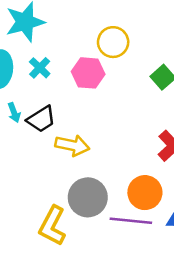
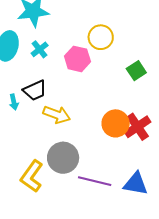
cyan arrow: (14, 113) -> (14, 102), moved
orange circle: (145, 193) -> (116, 123), moved

